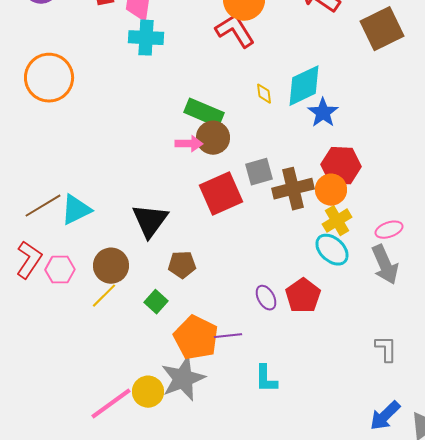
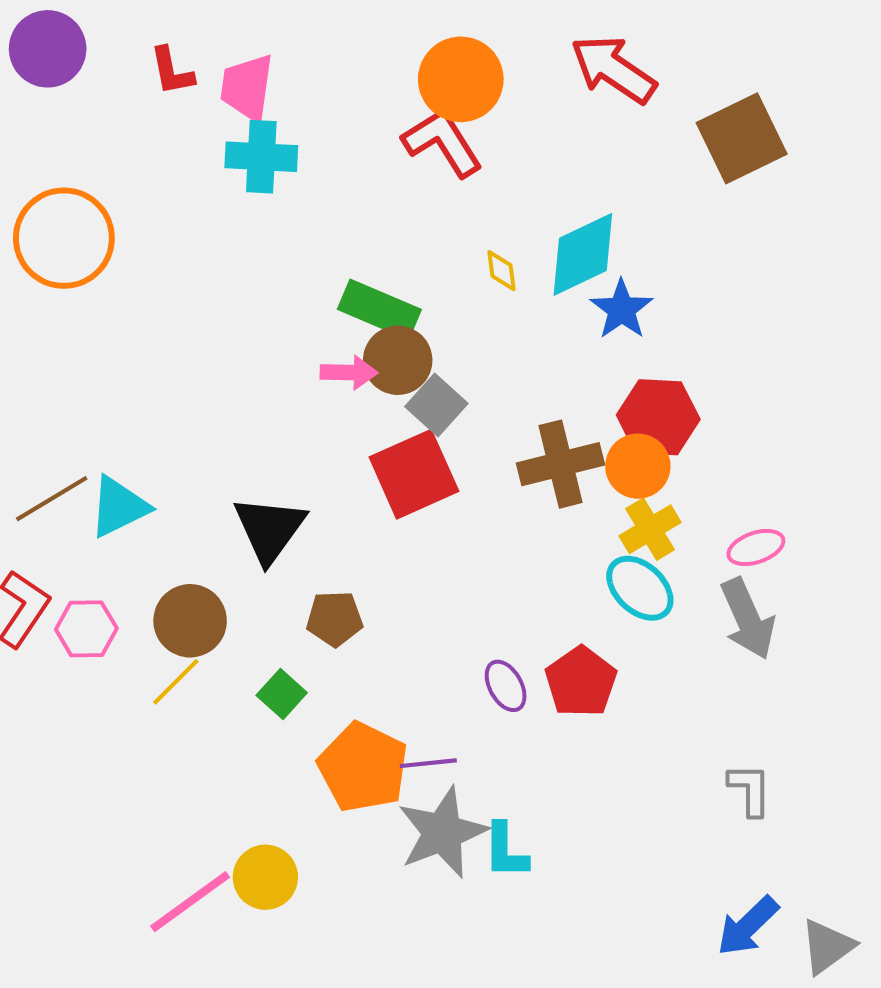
gray square: (259, 172) -> (436, 405), moved, turned -32
gray star: (183, 379) -> (442, 832), moved

